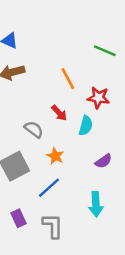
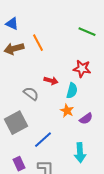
orange line: (68, 79) -> (38, 43), moved
red arrow: (59, 113) -> (51, 81), turned -32
orange star: (55, 156) -> (67, 111), moved

